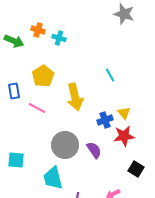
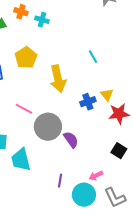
pink line: (37, 108) -> (24, 109), moved
red star: (124, 136) -> (119, 114), moved
purple semicircle: (94, 150) -> (71, 140), moved
cyan trapezoid: (53, 178) -> (21, 160), moved

